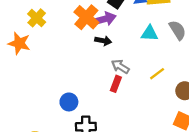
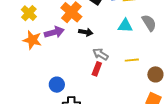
purple arrow: (104, 19) -> (54, 32), moved
orange star: (19, 43) -> (32, 40), moved
yellow line: (157, 74) -> (132, 60), turned 32

